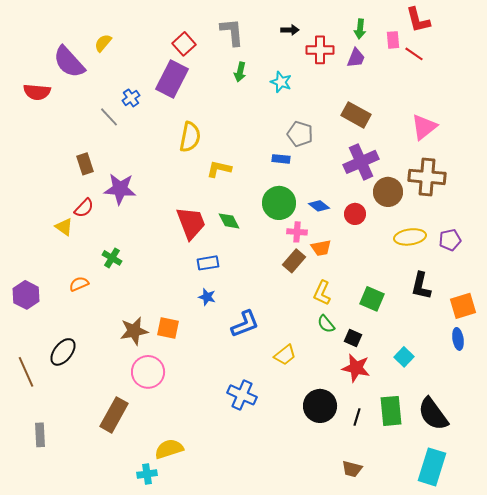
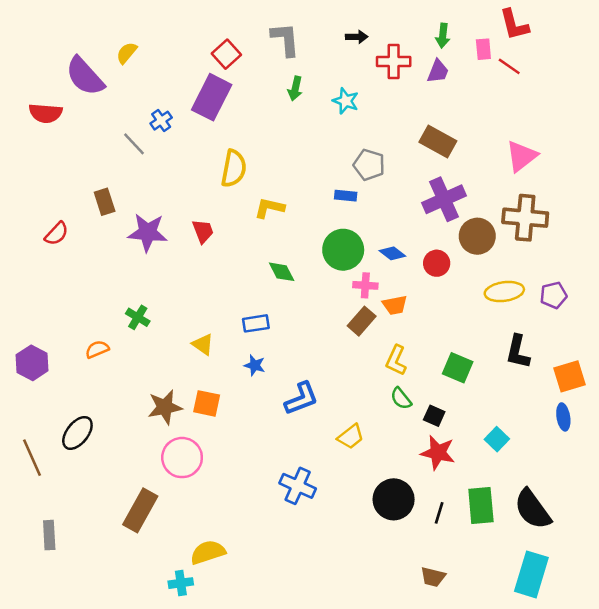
red semicircle: (84, 208) -> (57, 234), moved
red trapezoid: (191, 223) -> (203, 231), moved, size x0.6
yellow triangle: (64, 227) -> (203, 344), moved

